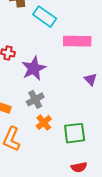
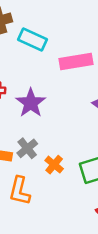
gray cross: (35, 99) -> (27, 148), moved

